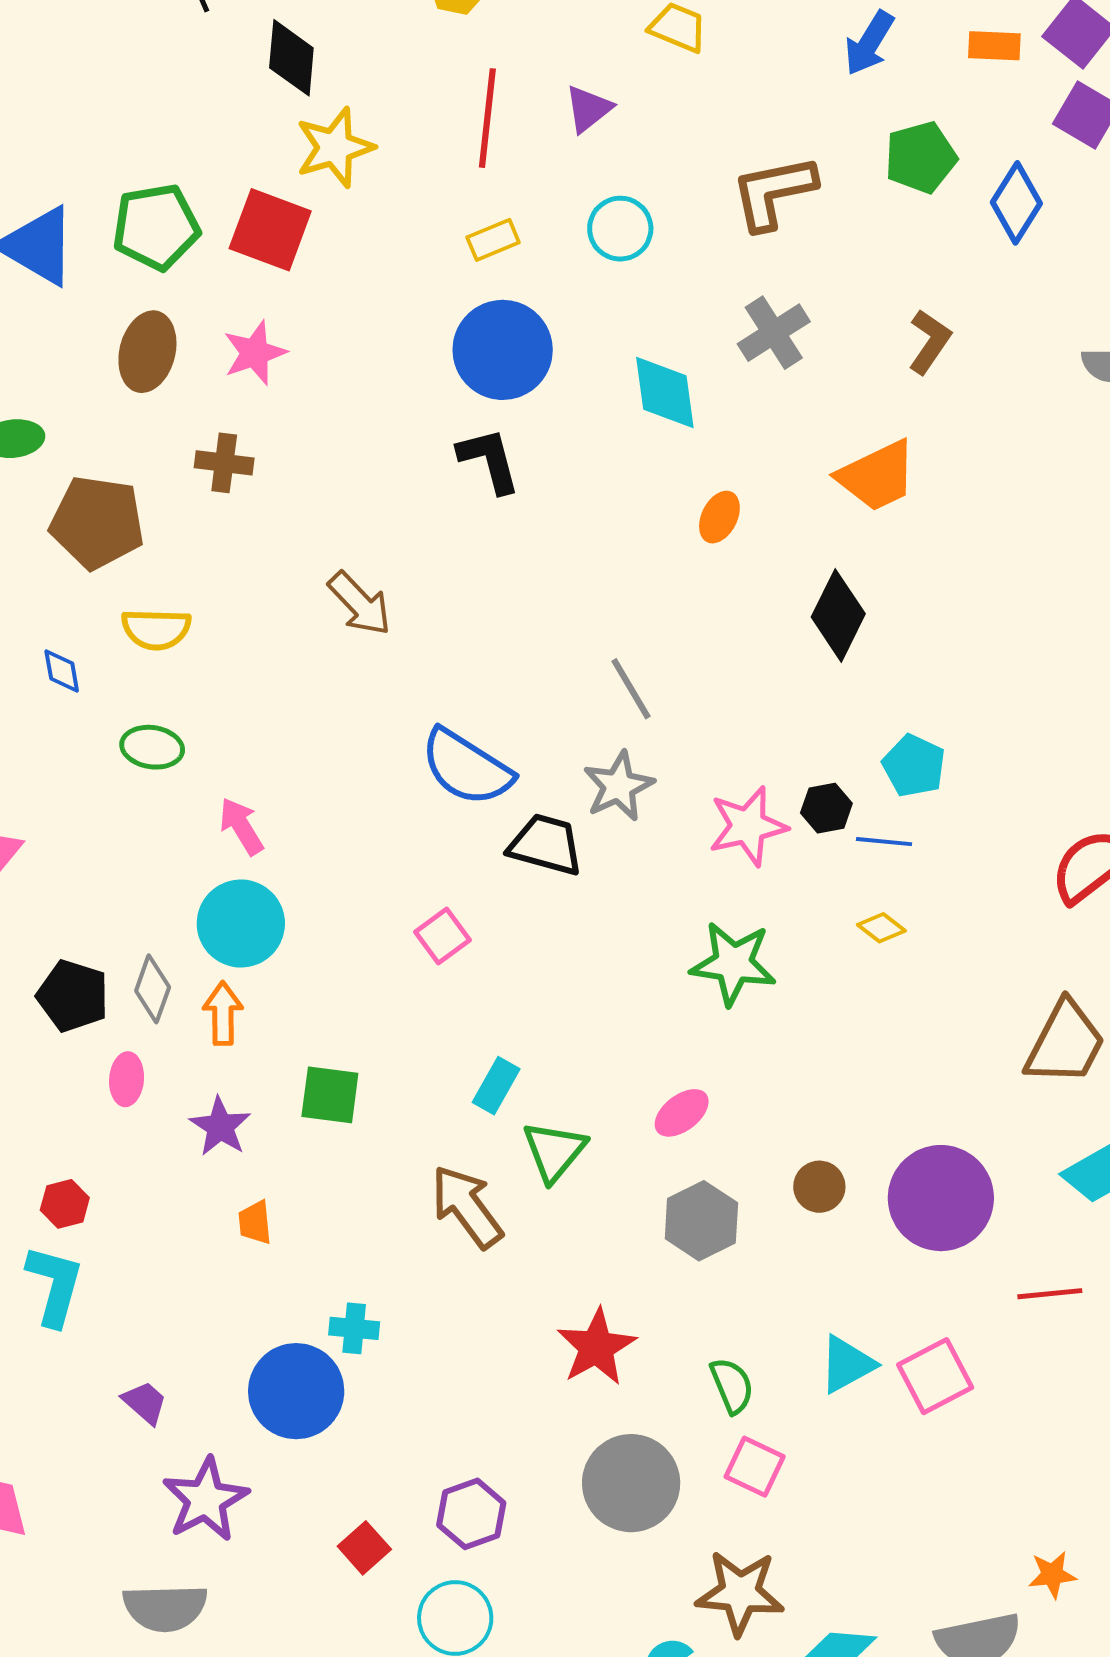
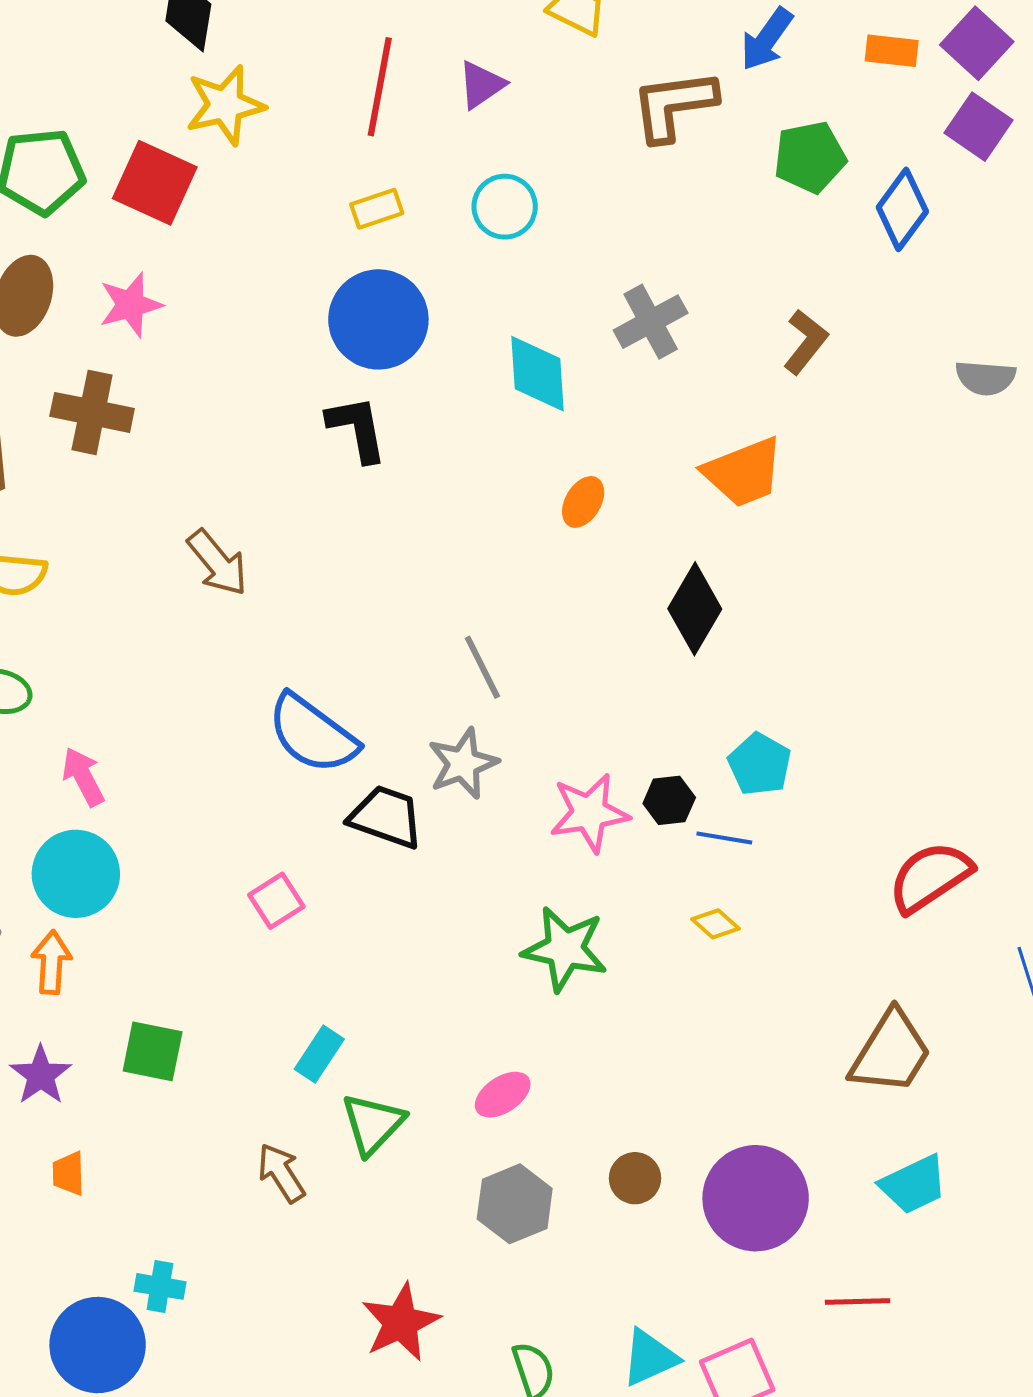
brown L-shape: (774, 192) -> (674, 105), moved
brown cross: (224, 463) -> (92, 412), size x1.4
brown arrow: (467, 1207) -> (281, 1173), size x0.7

